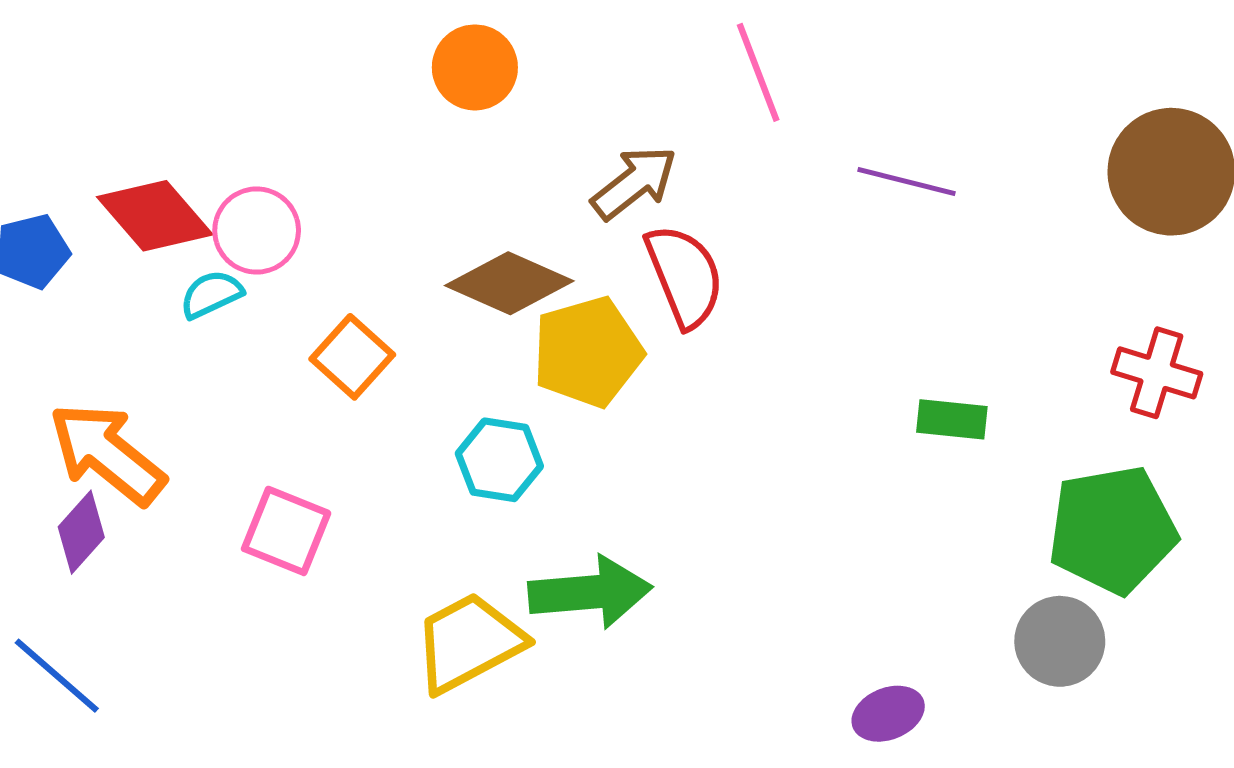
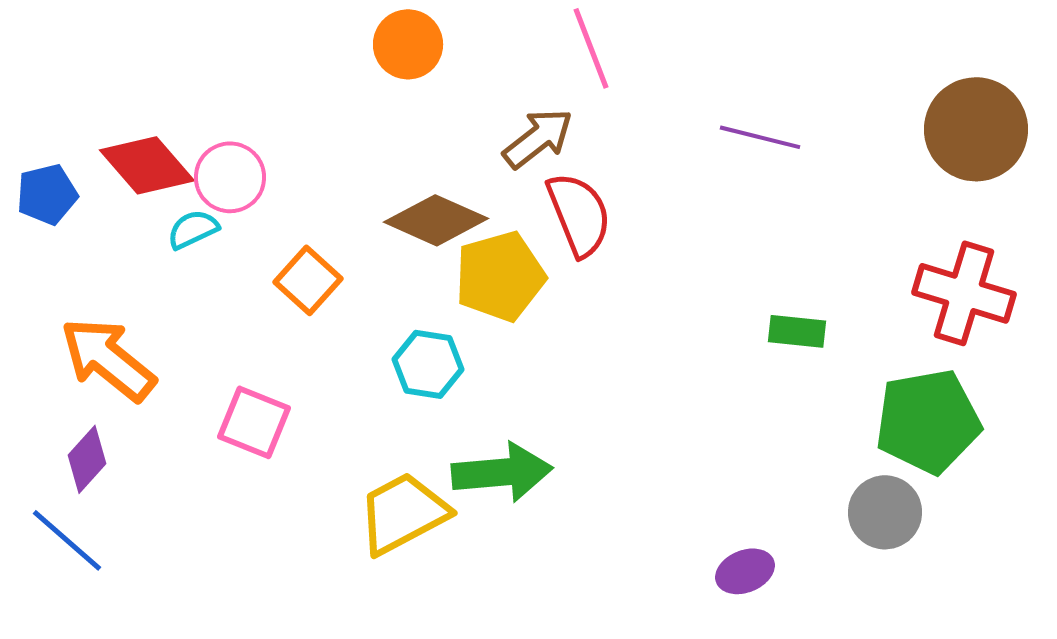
pink line: (758, 72) -> (591, 48), moved
red cross: (1157, 373) -> (964, 293), size x1.4
purple diamond: (81, 532) -> (87, 459), moved

